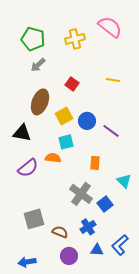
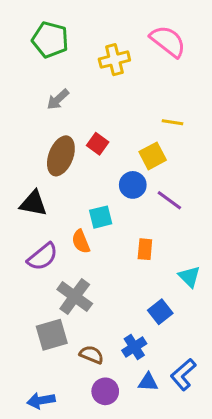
green pentagon: (33, 39) -> (50, 40), moved
red square: (72, 84) -> (98, 144), moved
yellow square: (64, 116) -> (153, 156), moved
orange semicircle: (53, 158) -> (81, 242), turned -119
gray cross: (81, 194) -> (75, 297), moved

